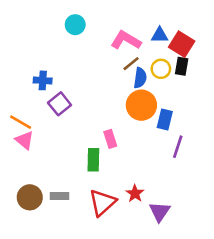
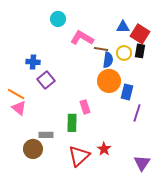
pink L-shape: (126, 40) -> (82, 38), moved
brown line: (131, 64) -> (101, 49), turned 48
gray rectangle: (60, 196) -> (46, 135), moved
brown circle: (30, 197) -> (33, 149), moved
purple triangle: (160, 212) -> (142, 163), moved

